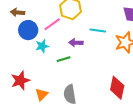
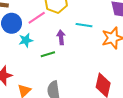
purple arrow: (76, 43) -> (61, 37), turned 80

